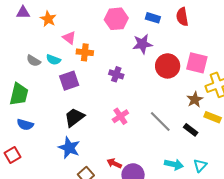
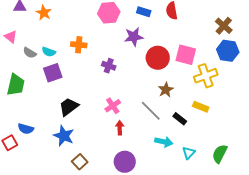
pink triangle: (69, 38) -> (11, 37), moved
purple square: (69, 81) -> (53, 73), moved
brown star: (195, 99) -> (166, 90), moved
blue semicircle: (25, 125) -> (26, 129), moved
red arrow: (114, 163) -> (120, 128), moved, turned 64
cyan arrow: (174, 164) -> (164, 142), moved

